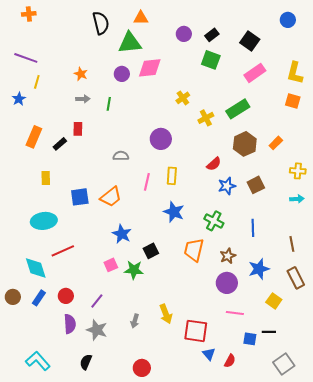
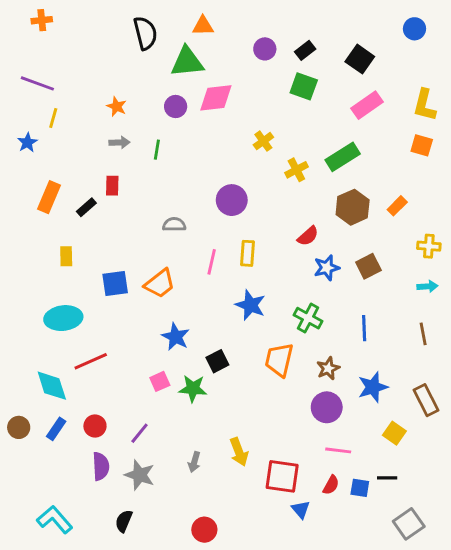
brown line: (292, 244) -> (423, 334), moved
red semicircle: (230, 361) -> (331, 485), moved

